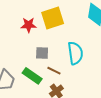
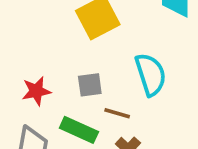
red star: (29, 25) -> (36, 91), moved

